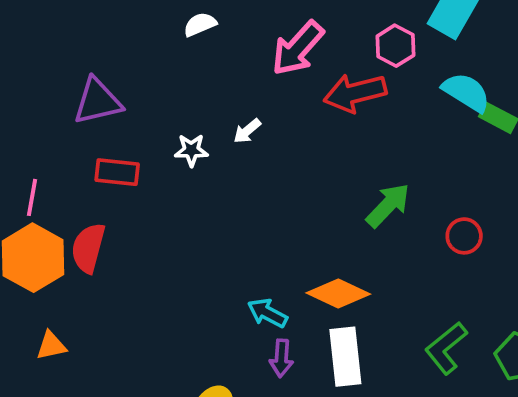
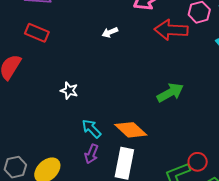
white star: (191, 150) -> (69, 91), moved
red circle: (464, 236) -> (198, 162), moved

